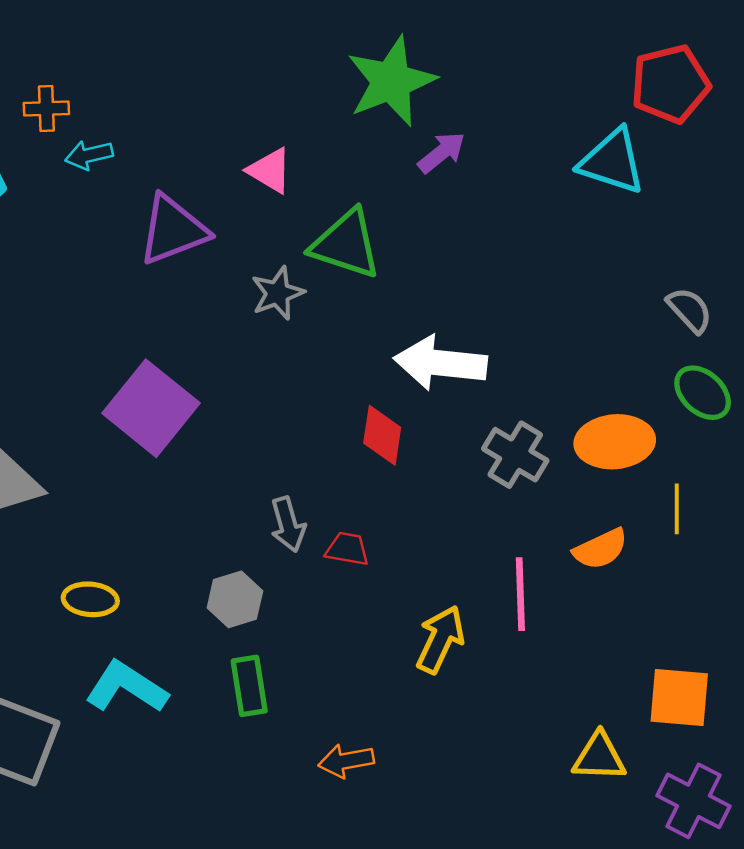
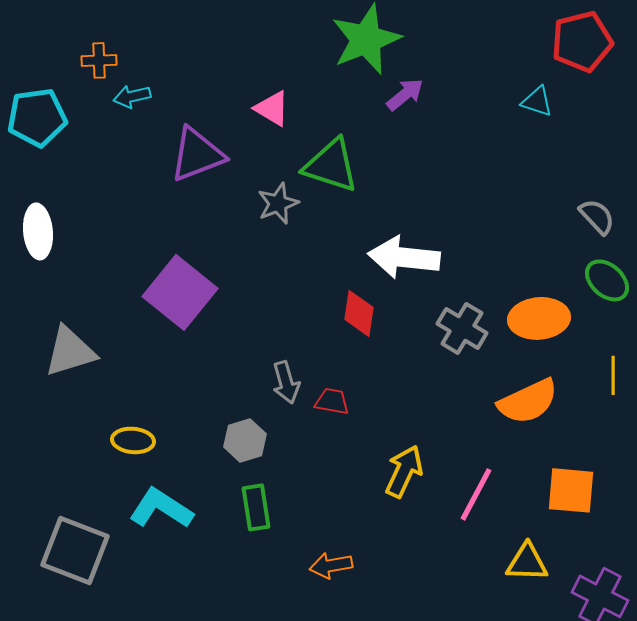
cyan triangle: (612, 161) -> (537, 101), size x0.6
yellow line: (677, 509) -> (613, 375), moved
orange semicircle: (601, 549) -> (528, 401), size x1.4
pink line: (520, 594) -> (476, 494), moved, turned 30
orange square: (679, 698) -> (571, 490), moved

